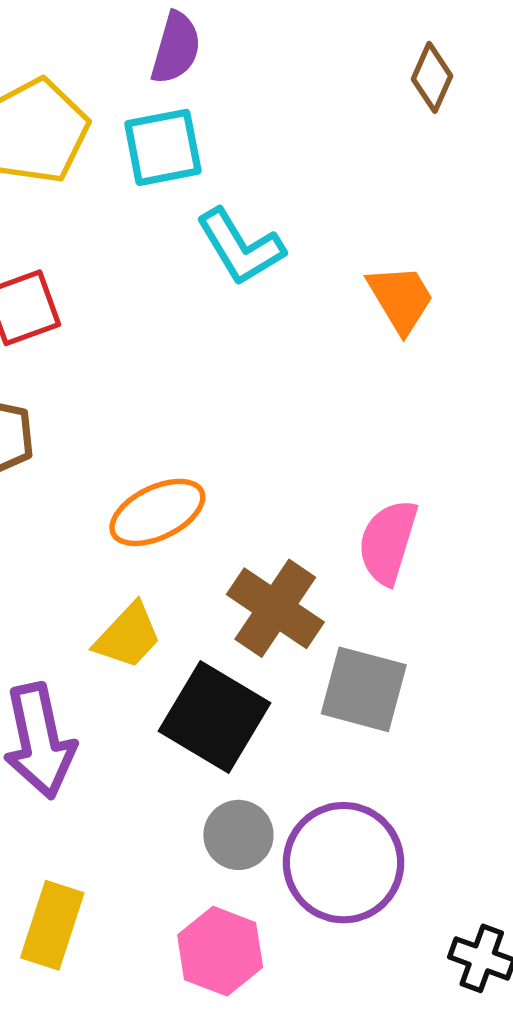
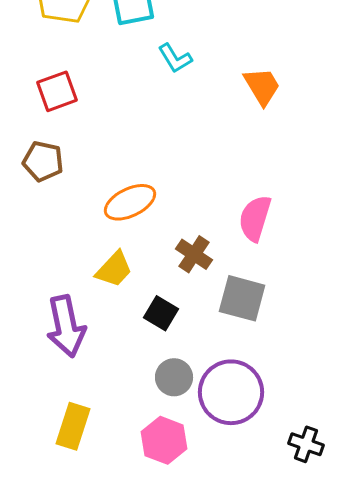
cyan L-shape: (240, 247) -> (175, 58), size x0.7
brown cross: (275, 608) -> (194, 254), size x0.7
black square: (215, 717) -> (161, 313), size x0.6

